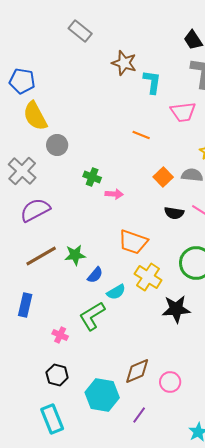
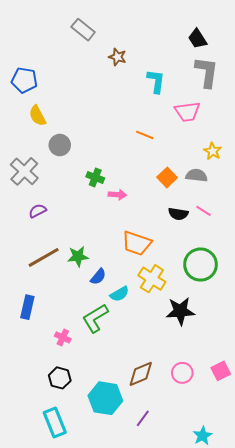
brown star: (124, 63) -> (117, 57), moved, size x0.7
yellow semicircle: (35, 116) -> (37, 116), size x0.7
purple semicircle: (35, 210) -> (37, 211), size x0.6
pink circle: (170, 382) -> (182, 373), moved

